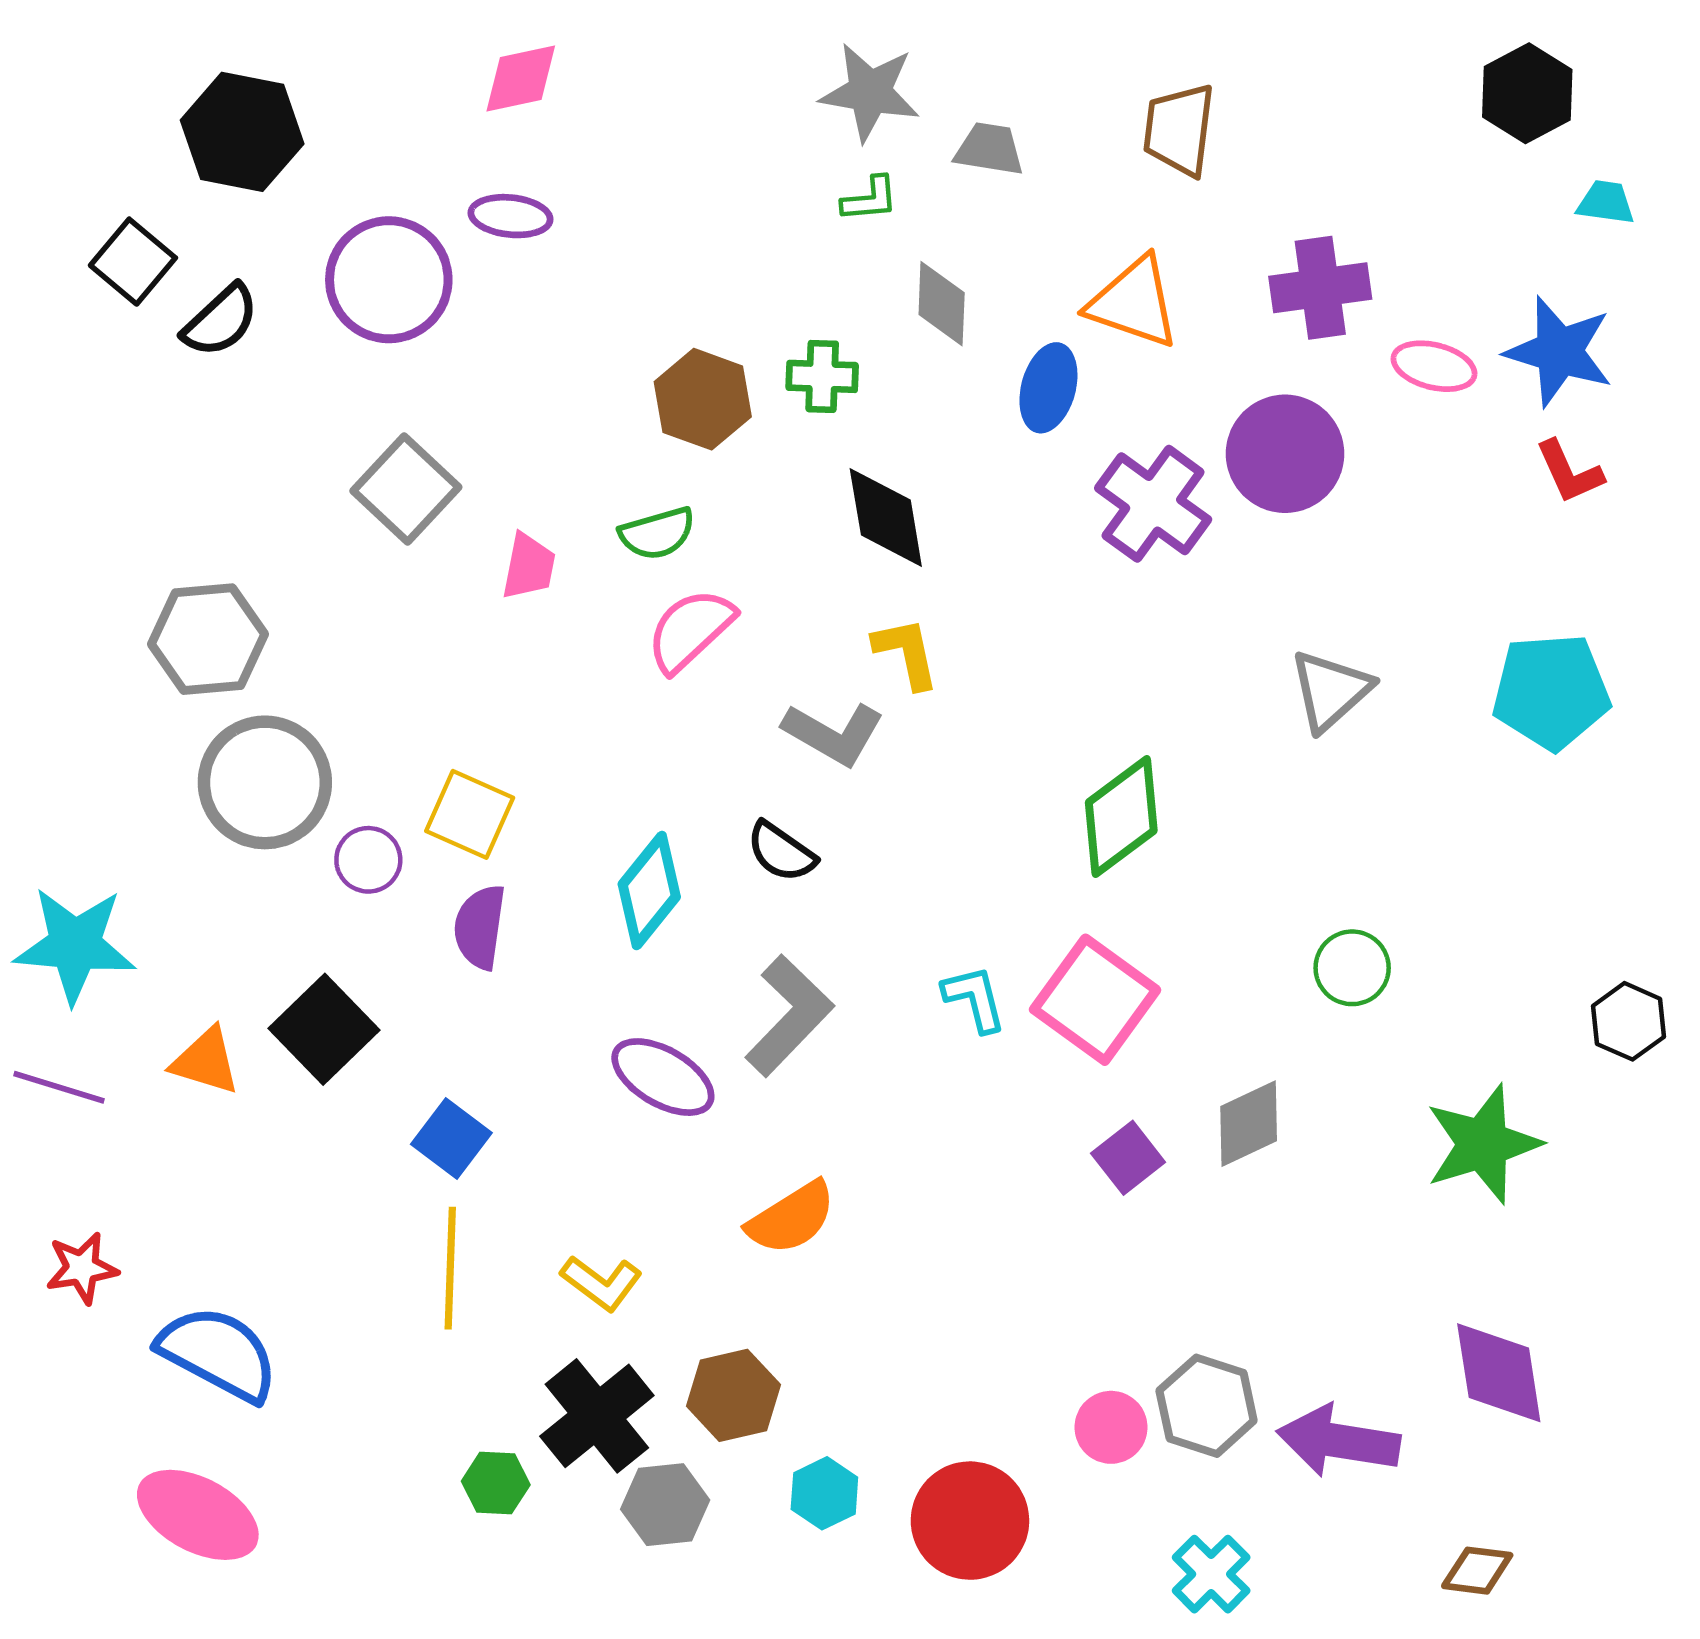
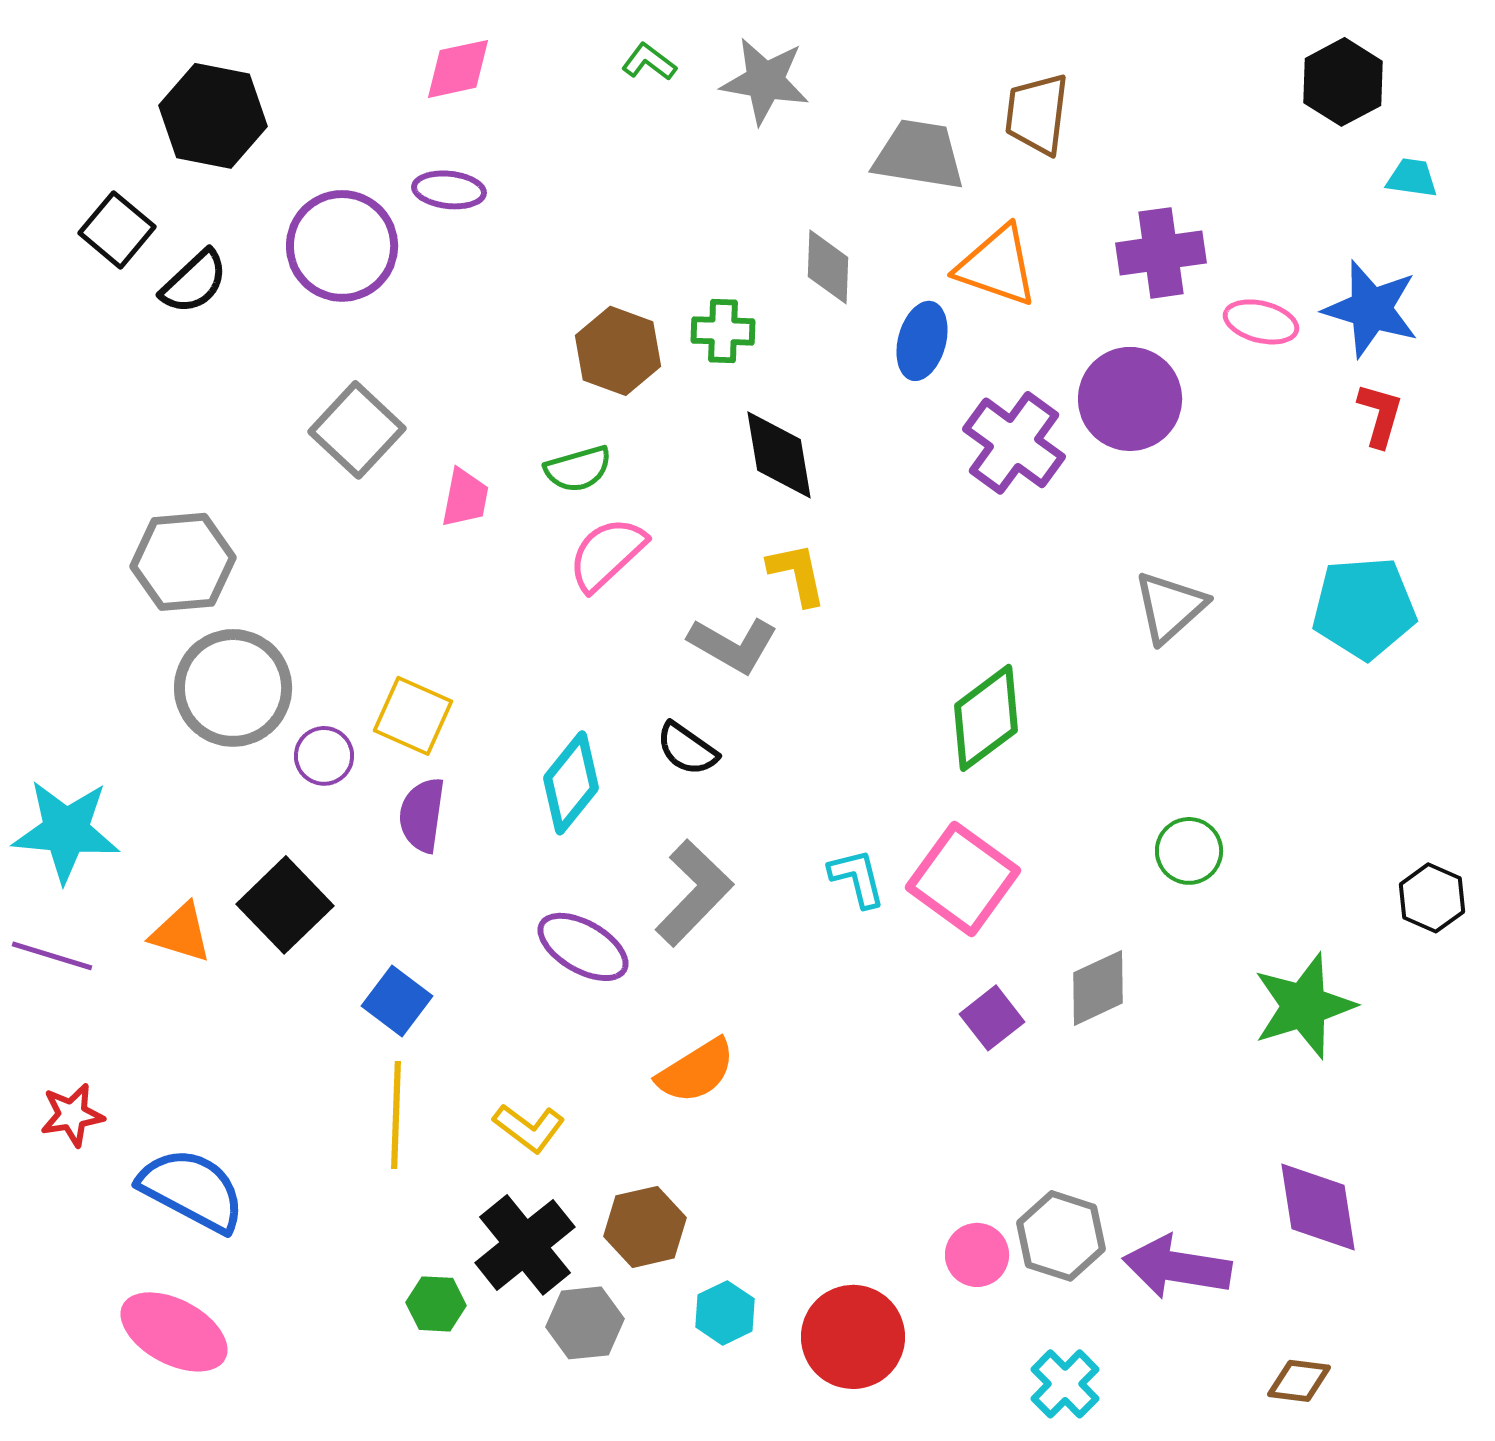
gray trapezoid: (989, 149) -> (919, 155), moved, size x1.5
green L-shape: (870, 199) -> (649, 62), moved, turned -138
red L-shape: (1569, 472) -> (1380, 415), turned -140

